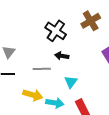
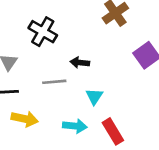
black cross: (56, 31) -> (43, 32), moved
yellow arrow: (33, 95) -> (25, 119), moved

